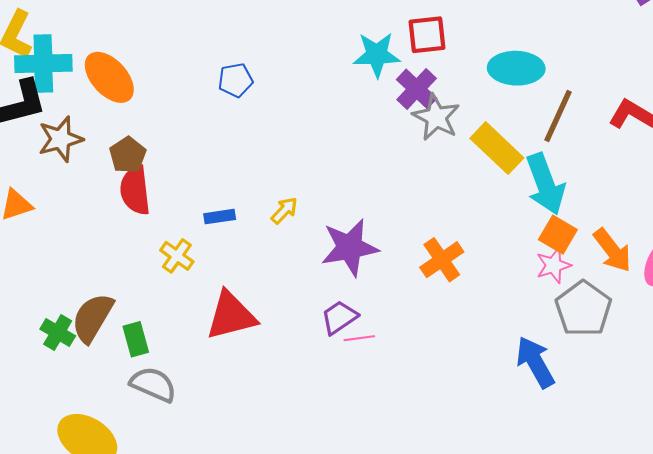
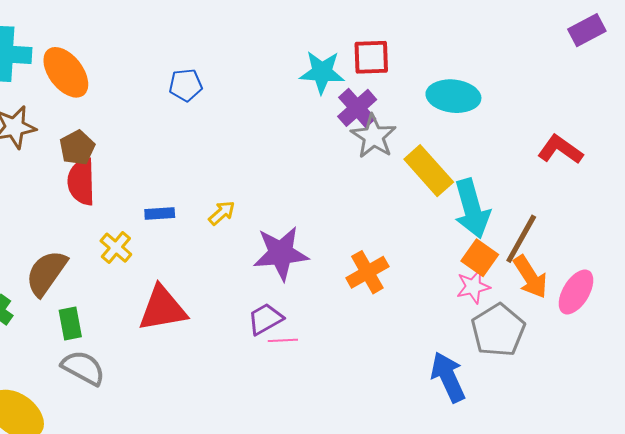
brown line: (558, 116) -> (521, 239), moved
brown semicircle: (92, 318) -> (46, 273), moved

